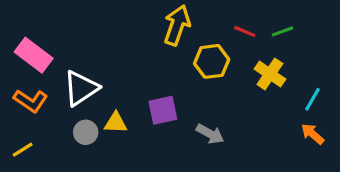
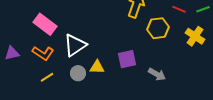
yellow line: (23, 150) -> (47, 77), moved

